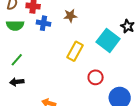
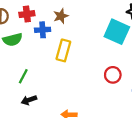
brown star: (70, 16) -> (61, 16), moved
yellow rectangle: (75, 51) -> (63, 50), moved

